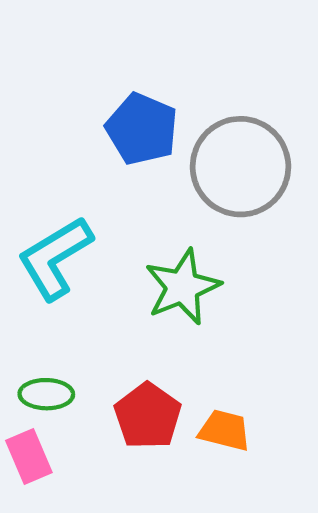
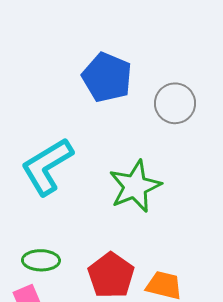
gray circle: (240, 167) -> (175, 103), size x0.6

